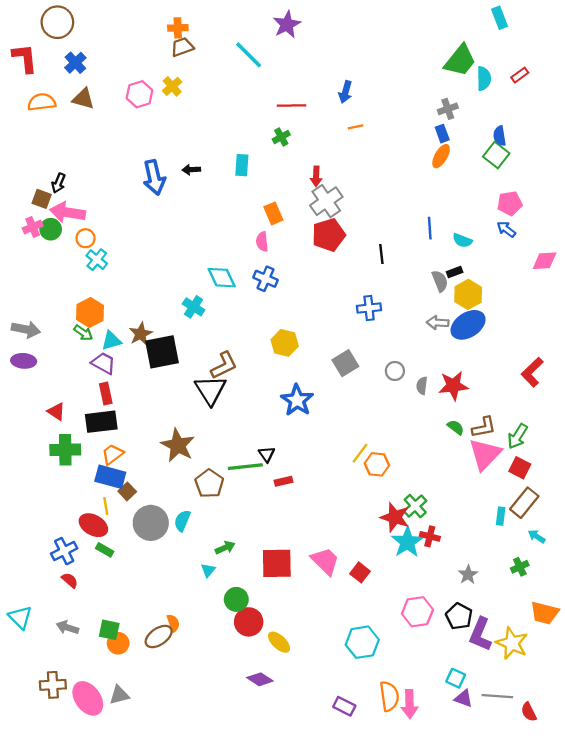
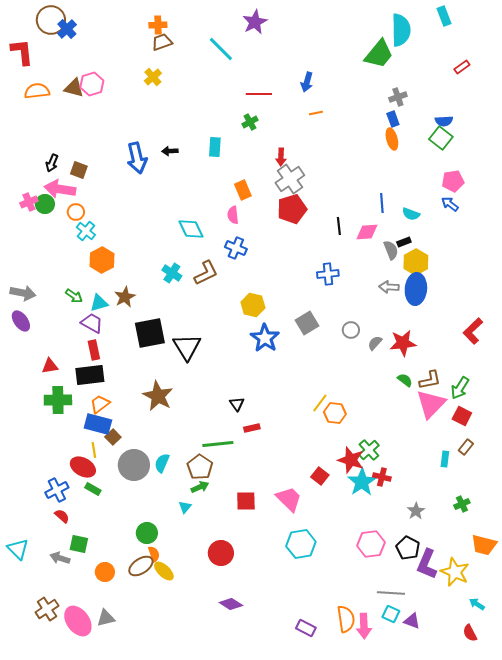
green trapezoid: (460, 60) -> (379, 54), moved
blue cross: (75, 63) -> (67, 29), moved
cyan semicircle: (484, 78) -> (401, 30), moved, size x1.5
pink hexagon: (140, 94) -> (92, 84), moved
blue semicircle: (500, 136) -> (444, 121), turned -84
orange ellipse: (441, 156) -> (392, 139), turned -45
brown square: (42, 199) -> (79, 170), moved
pink diamond: (545, 261) -> (367, 232), moved
cyan diamond: (222, 278) -> (191, 229), moved
orange hexagon: (90, 312) -> (102, 260), moved
blue ellipse: (468, 325) -> (416, 289), turned -52
black square: (162, 352) -> (150, 333), moved
purple ellipse: (24, 361) -> (21, 321), turned 50
brown L-shape: (224, 365) -> (206, 273), moved
gray semicircle: (422, 386) -> (375, 343), turned 35
blue star: (297, 400) -> (265, 338), moved
red triangle: (56, 412) -> (50, 366), turned -42
green line: (245, 467) -> (218, 444), moved
brown pentagon: (209, 484) -> (200, 467), moved
brown rectangle: (524, 503) -> (466, 447), size x0.6
cyan arrow: (537, 536) -> (477, 604), moved
red square: (277, 563) -> (246, 501), size x0.7
red square: (360, 572) -> (320, 476), moved
green circle: (236, 599) -> (147, 533), moved
green square: (109, 630) -> (79, 544), moved
yellow ellipse: (279, 642) -> (164, 571), moved
cyan hexagon: (362, 642) -> (301, 544), moved
cyan square: (456, 678) -> (391, 614), moved
brown cross: (53, 685) -> (47, 609), turned -30
gray line: (497, 696) -> (391, 593), moved

